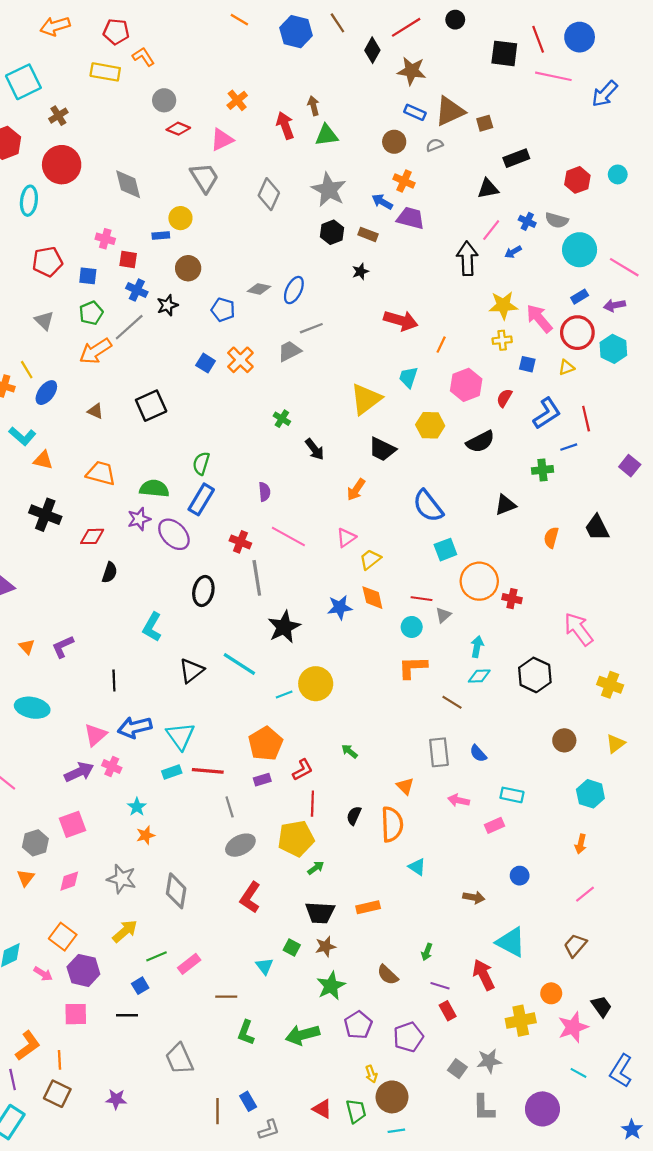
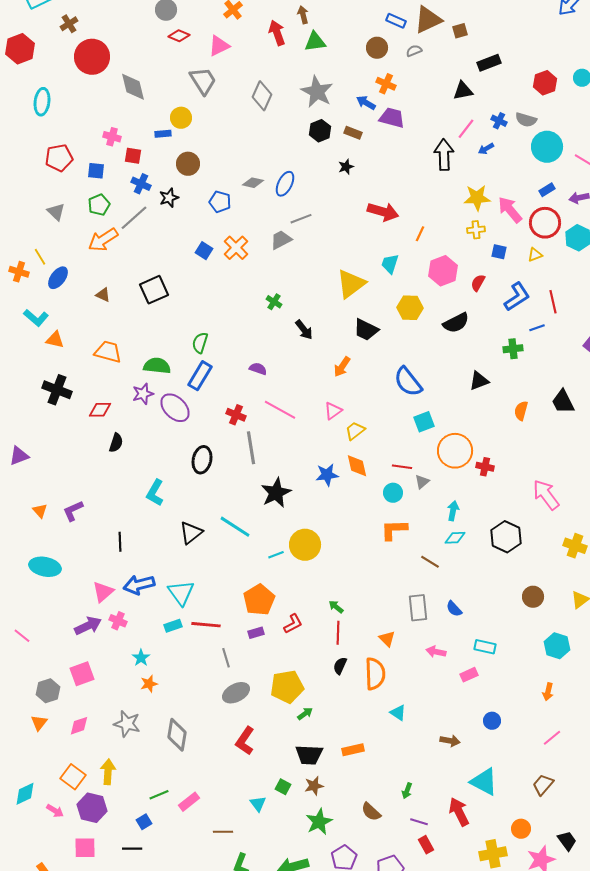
red circle: (62, 165) -> (92, 57), moved
purple semicircle: (264, 492) -> (258, 369), turned -66
red line: (312, 804) -> (338, 633), moved
yellow arrow: (125, 931) -> (108, 772), moved, turned -45

